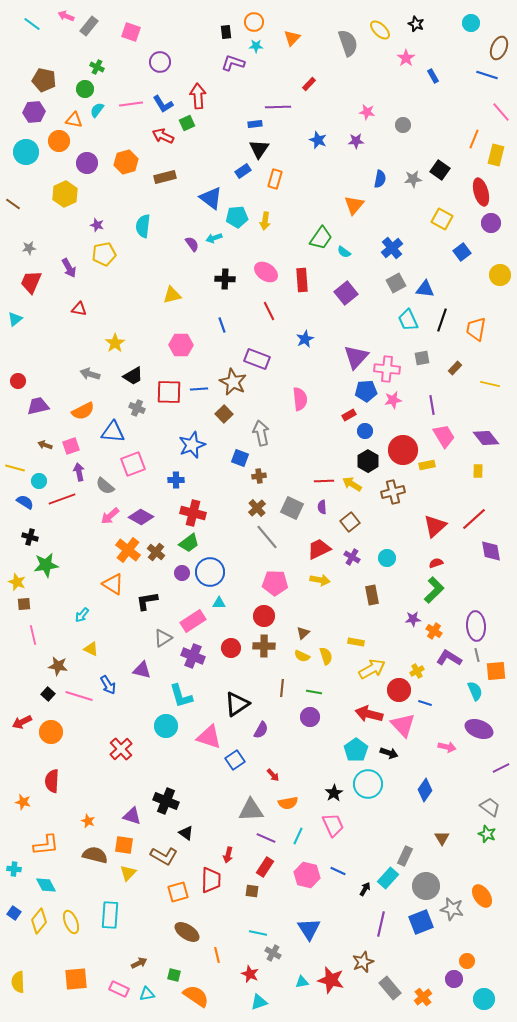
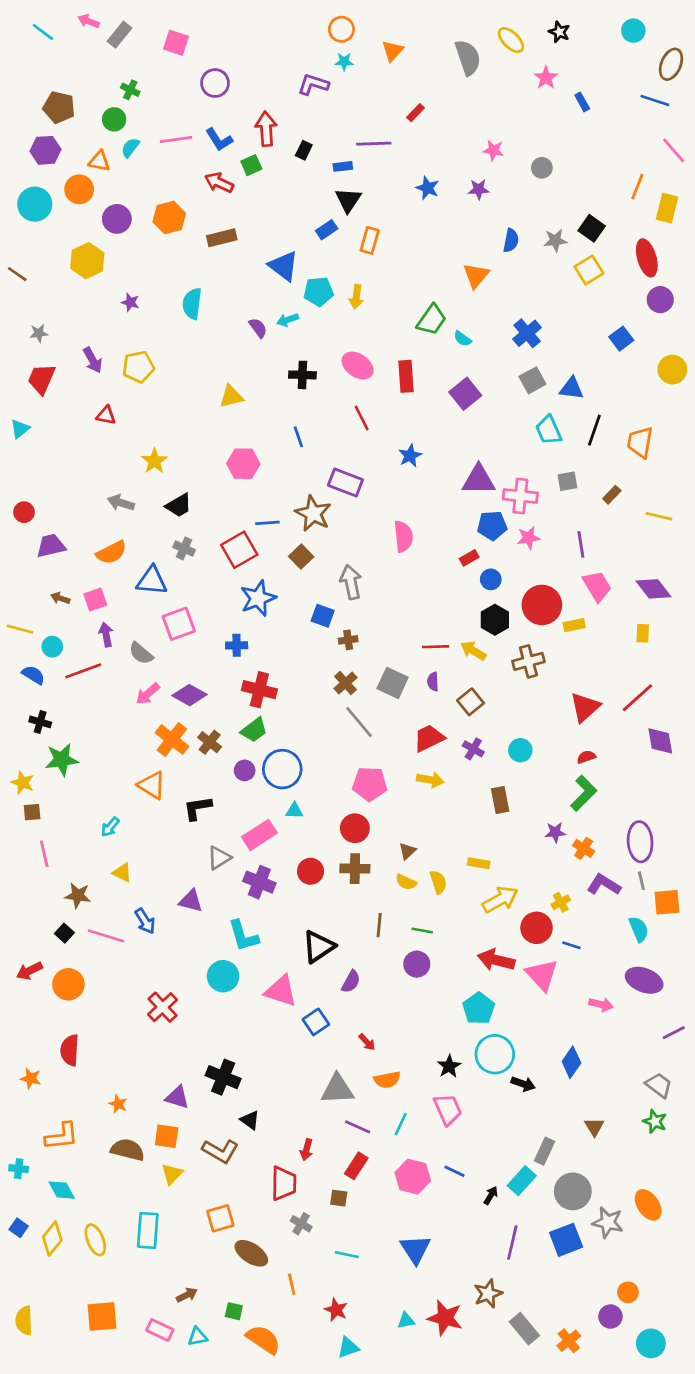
black rectangle: (226, 32) -> (304, 150), moved, turned 32
yellow square: (442, 219) -> (589, 270), moved, turned 30
yellow pentagon: (104, 254) -> (138, 367), moved
purple triangle: (356, 357) -> (479, 480), turned 48
red square: (169, 392) -> (239, 550), moved, turned -32
black arrow: (389, 753) -> (523, 1084), moved
orange square: (178, 892) -> (220, 1218), moved
gray cross: (273, 953) -> (301, 1224), moved

